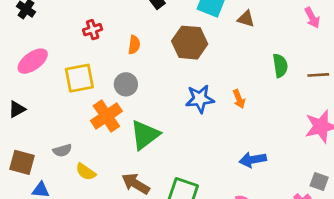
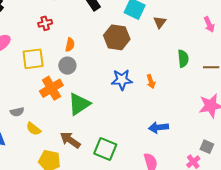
brown triangle: (246, 19) -> (160, 22), turned 48
orange semicircle: (134, 45) -> (70, 45), moved

